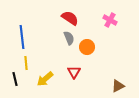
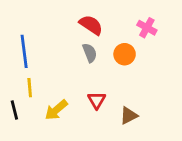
orange circle: (87, 47) -> (125, 54), moved
brown triangle: (118, 86) -> (129, 116), moved

